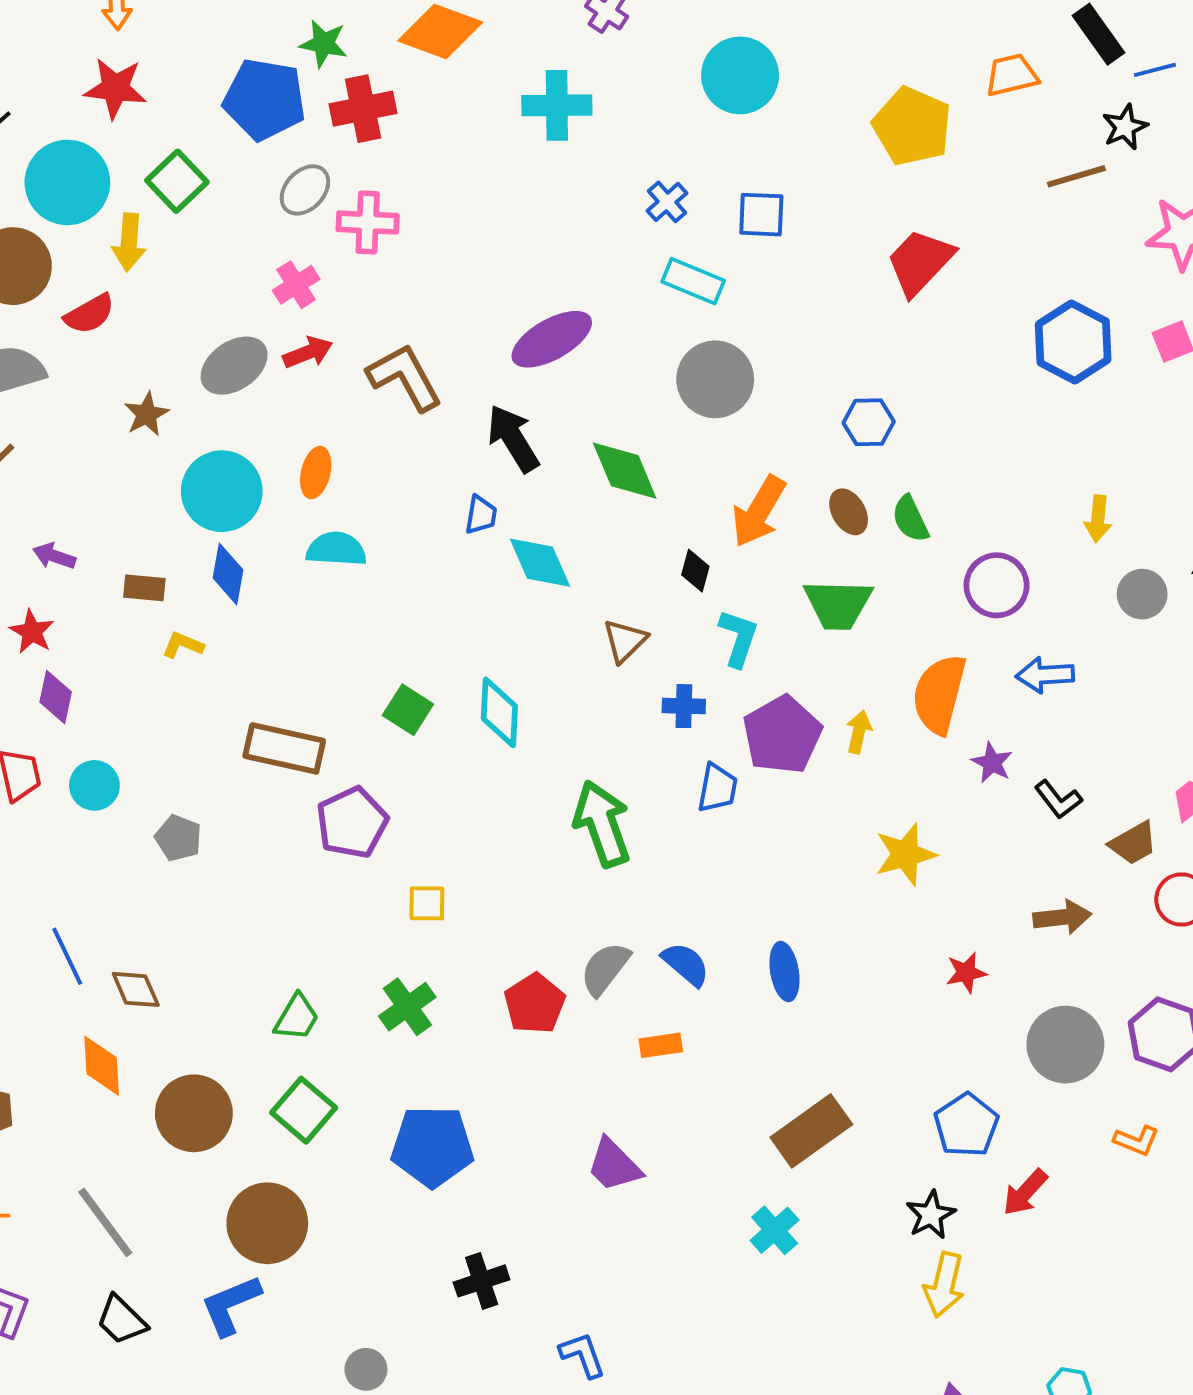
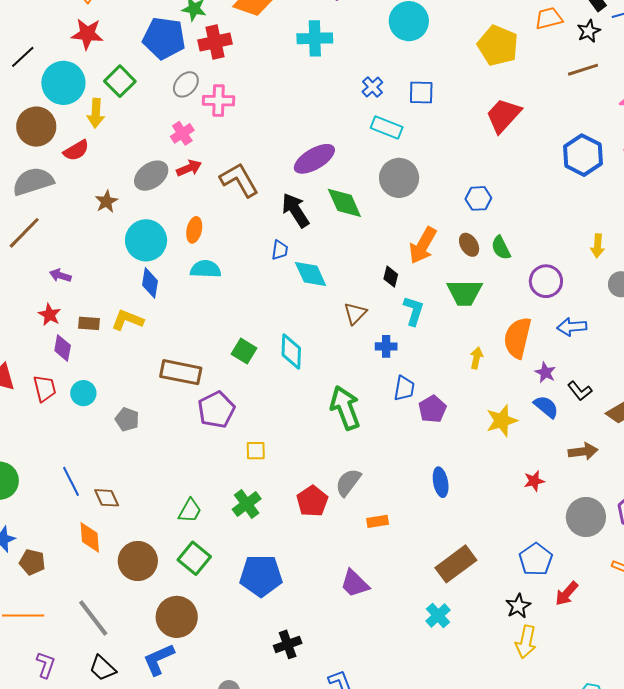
black star: (1125, 127) -> (589, 31), moved
green diamond: (625, 471) -> (344, 203), moved
brown rectangle: (144, 588) -> (89, 323), moved
yellow L-shape: (183, 645) -> (127, 320), size x1.5
purple pentagon: (782, 735) -> (432, 409), moved, size x0.7
blue semicircle: (686, 964) -> (546, 407), moved

